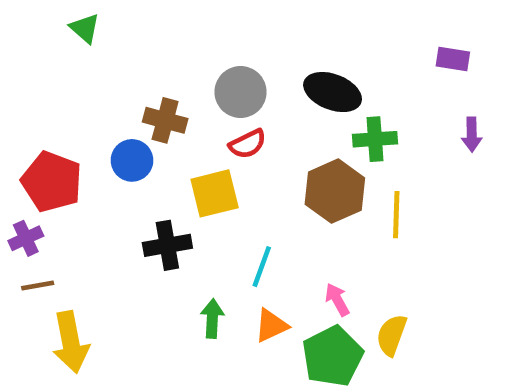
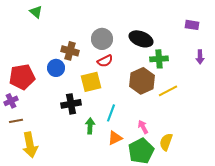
red pentagon: (52, 182) -> (22, 77), turned -30
yellow line: (396, 215) -> (168, 91), turned 60
green arrow: (212, 318) -> (90, 126), moved

